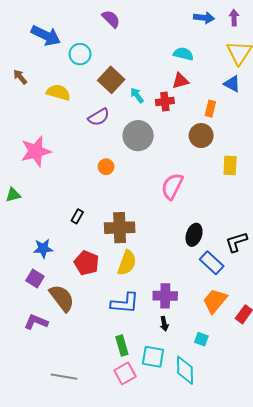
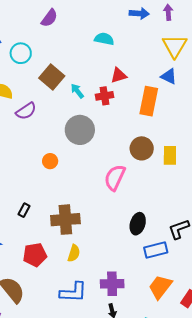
purple semicircle: (111, 19) -> (49, 18), turned 84
cyan semicircle: (183, 54) -> (104, 39), moved
orange rectangle: (210, 109) -> (149, 101), size x1.8
purple semicircle: (99, 117) -> (26, 111), moved
brown circle: (201, 136) -> (142, 148), moved
red pentagon: (87, 263) -> (35, 255), turned -30
yellow semicircle: (127, 263) -> (74, 253), size x0.7
blue rectangle: (212, 263) -> (156, 250), turned -55

